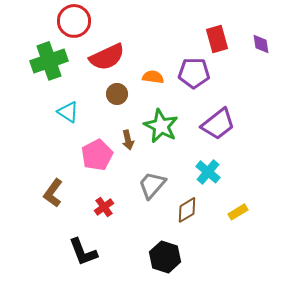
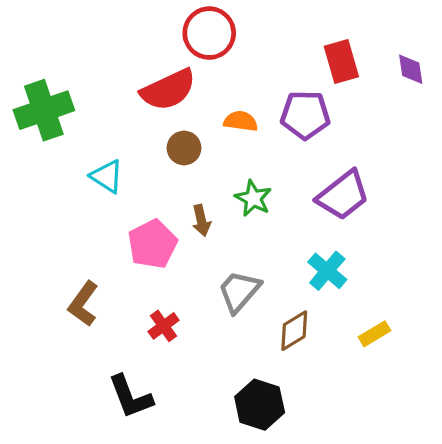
red circle: (74, 21) -> (209, 33), moved
green cross: (49, 61) -> (44, 110), moved
green star: (161, 126) -> (253, 198), size x0.7

